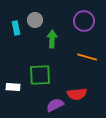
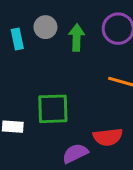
green arrow: (52, 39) -> (77, 38), moved

